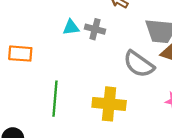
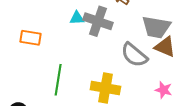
gray cross: (95, 29) -> (98, 21), size x1.6

